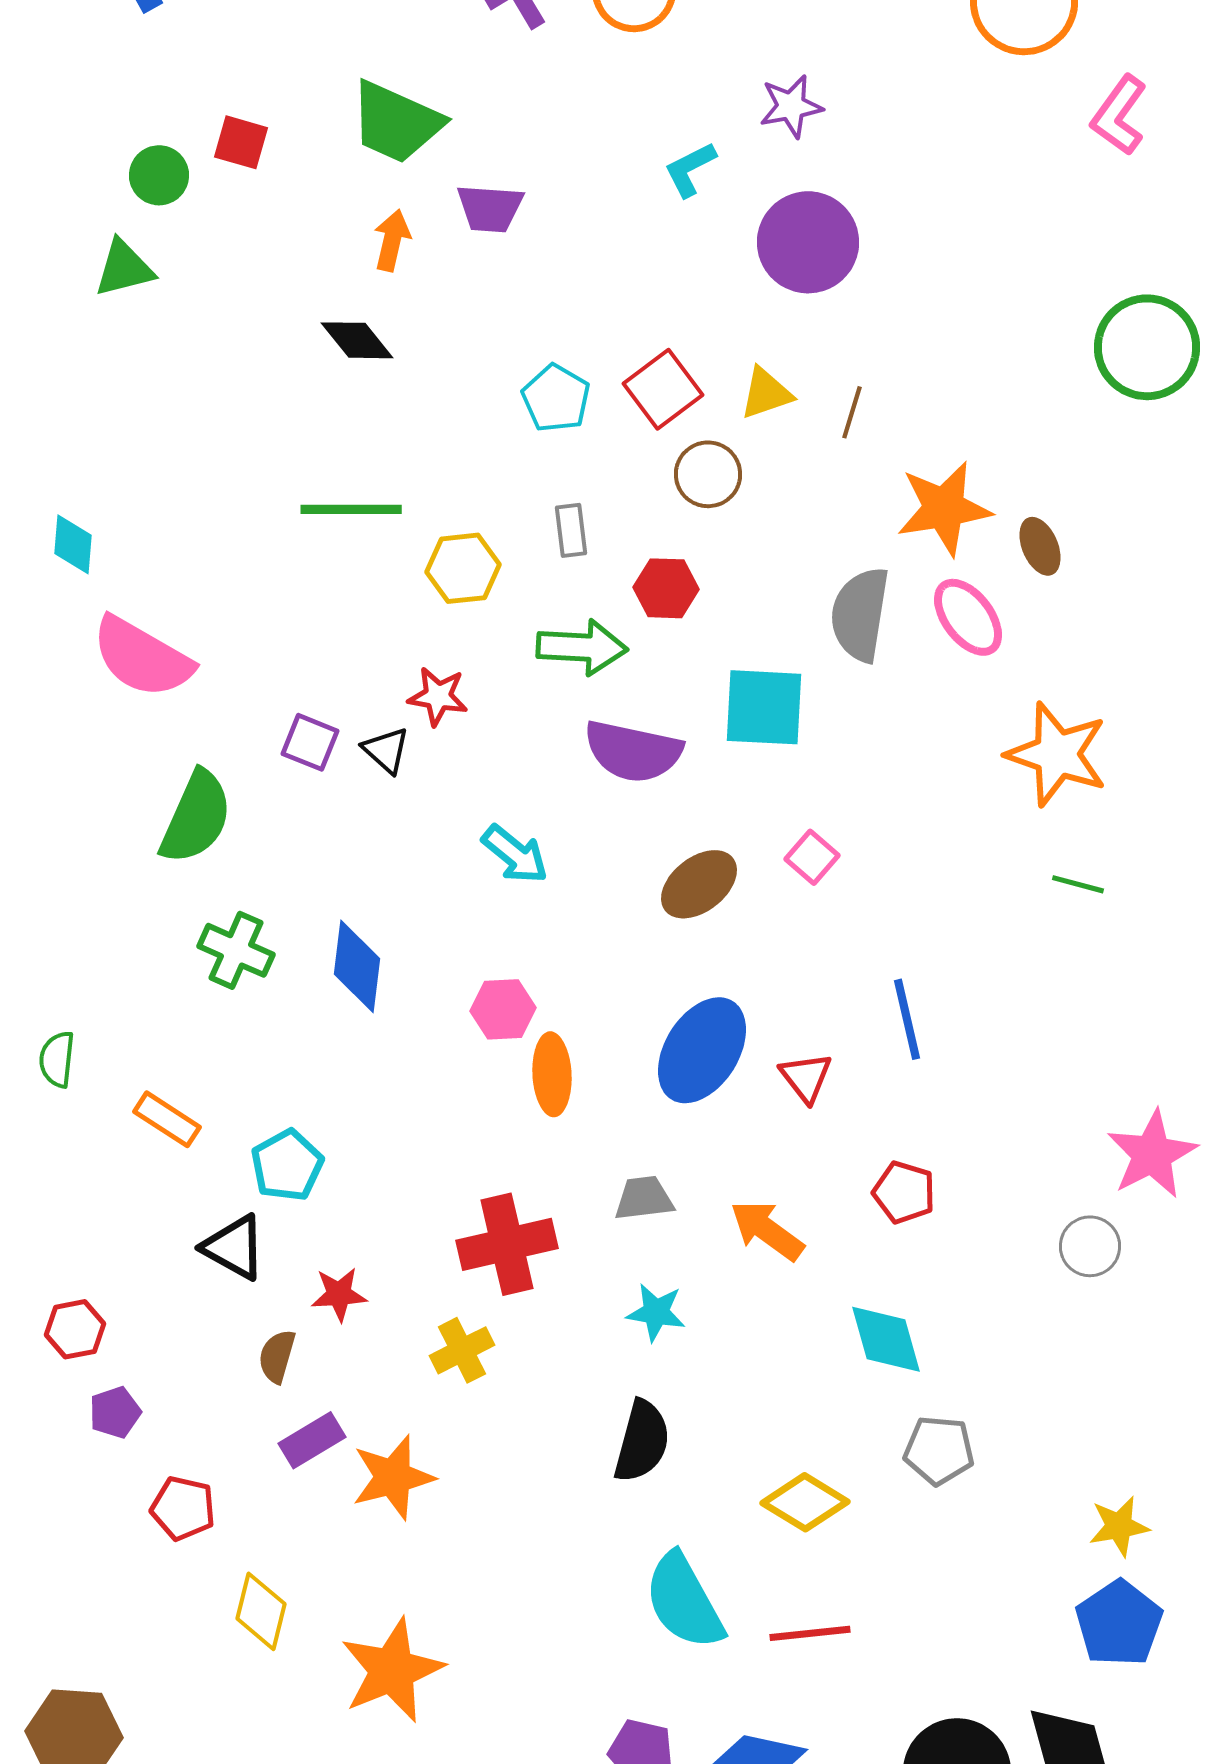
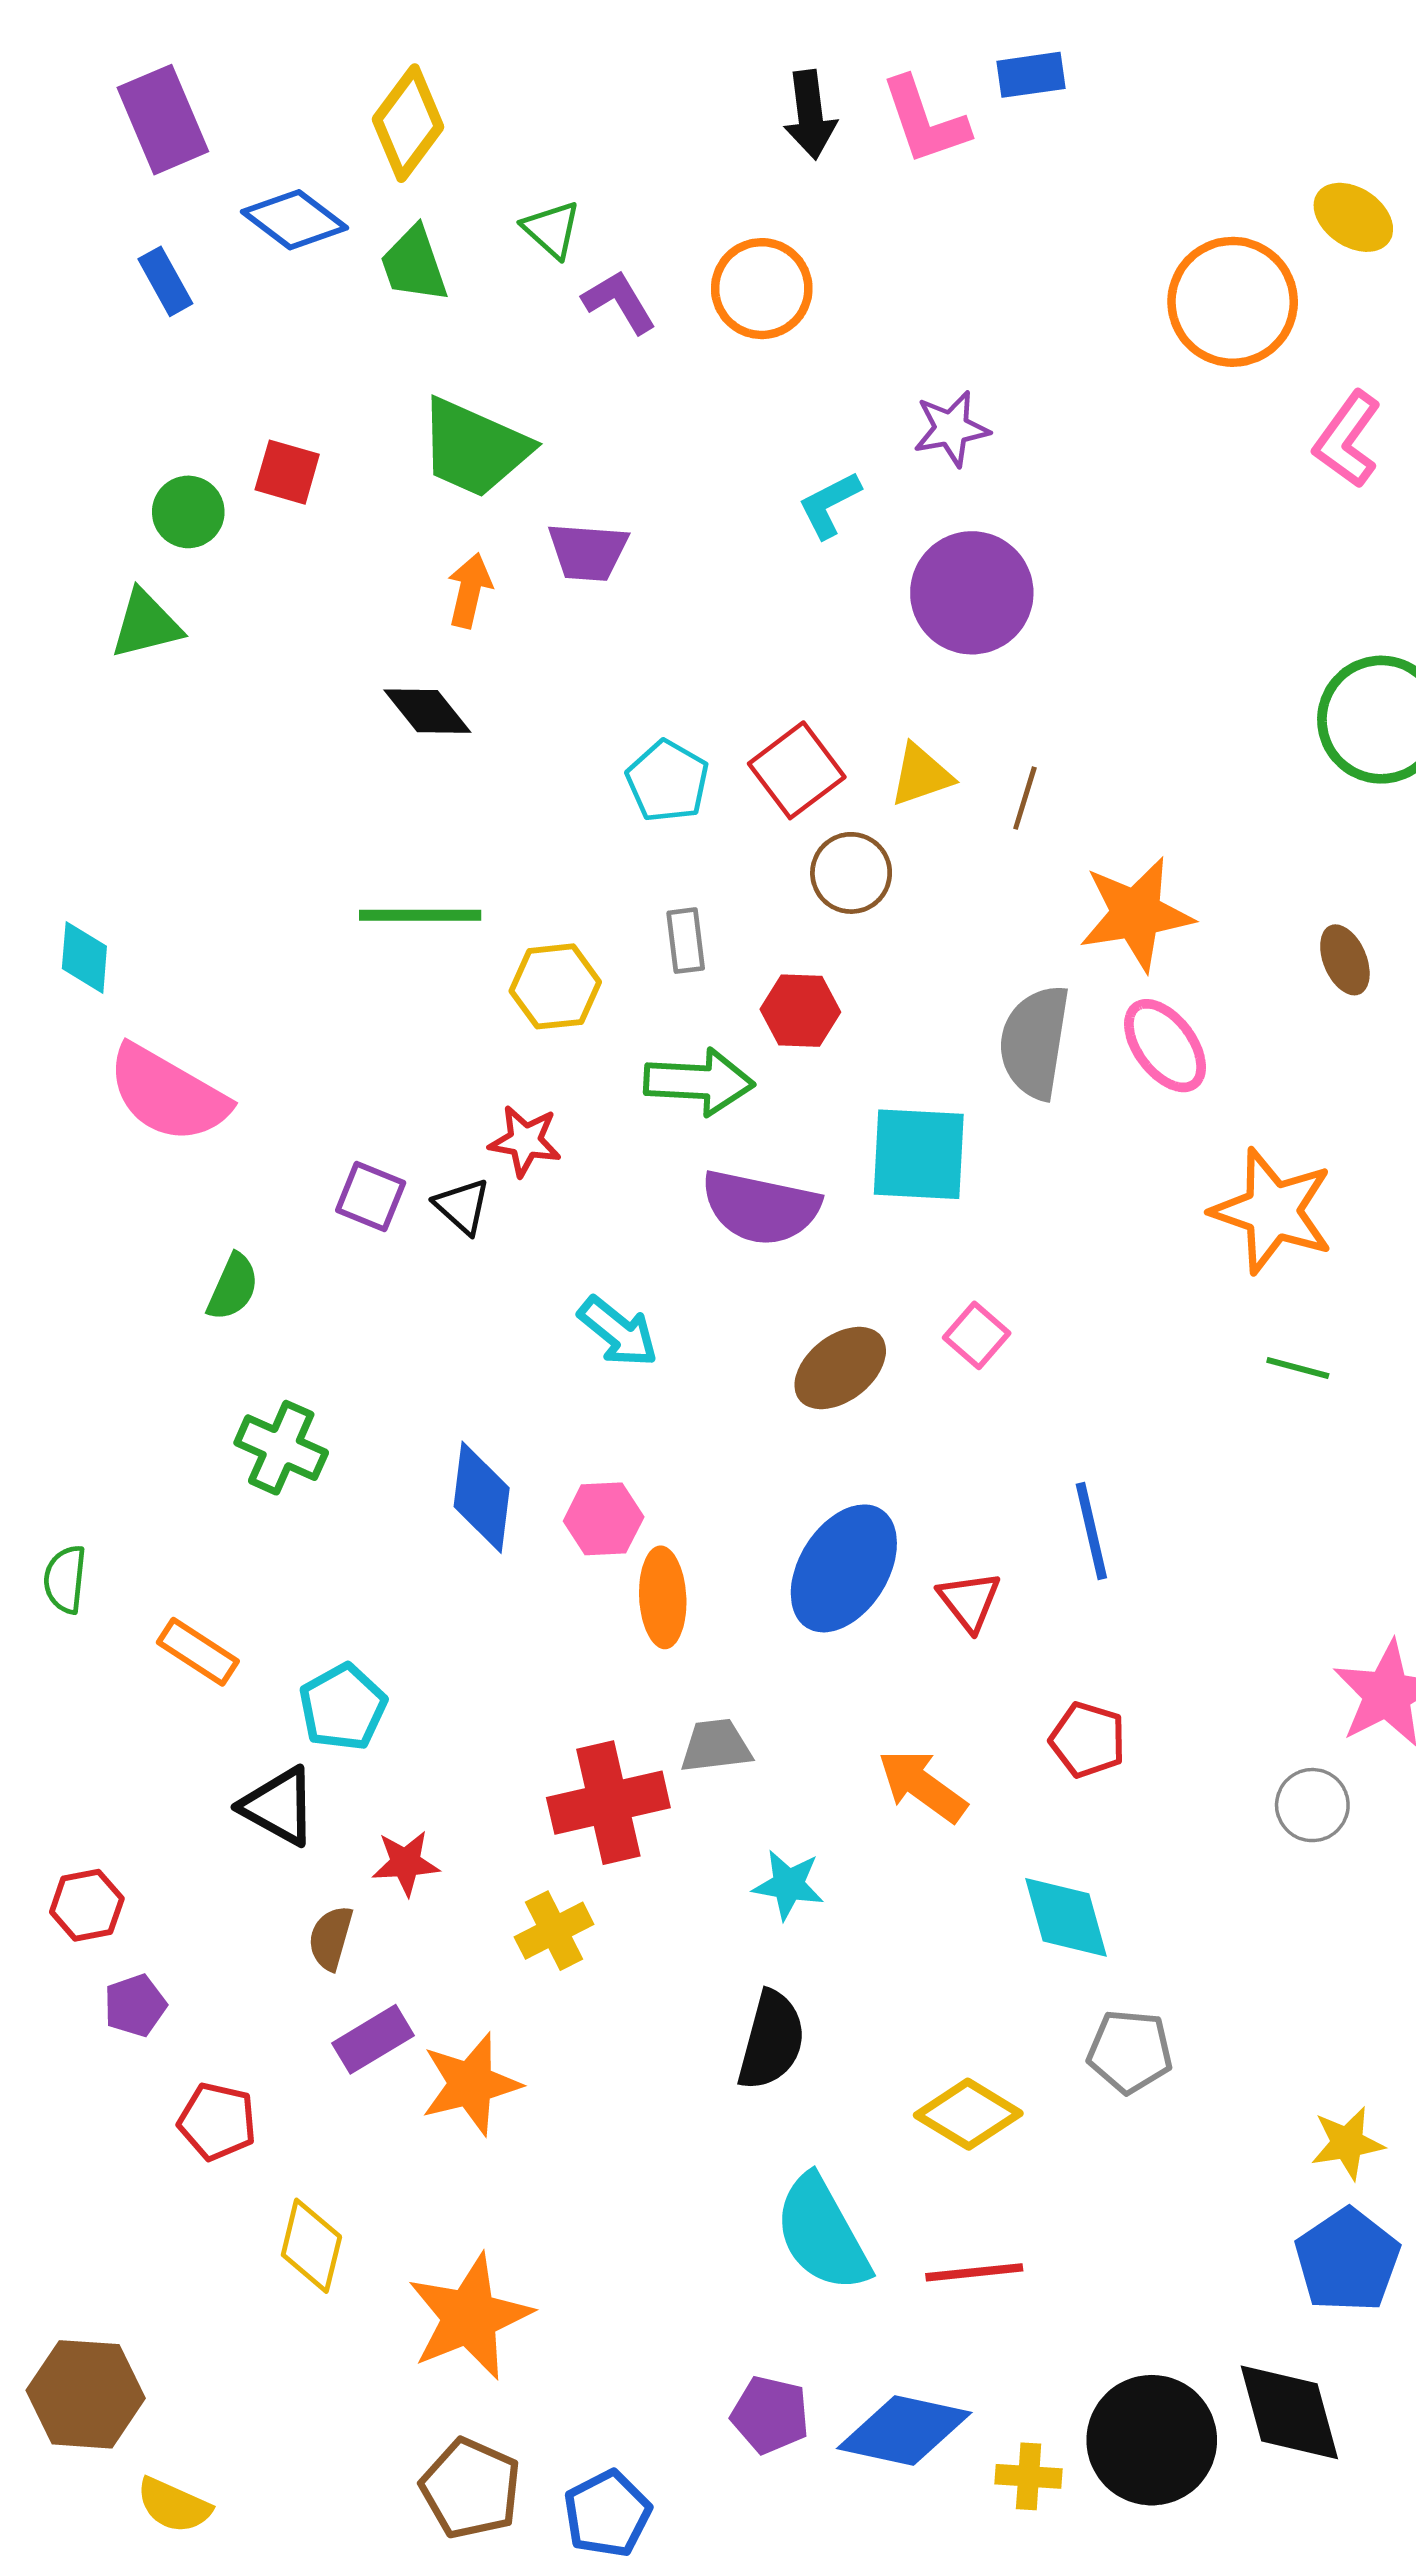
brown ellipse: (1040, 546) -> (1345, 960), moved
green semicircle: (196, 817) -> (233, 1287), size x0.6
blue diamond: (357, 966) -> (482, 1497), moved
gray trapezoid: (644, 1198) -> (716, 1746), moved

